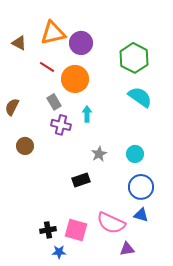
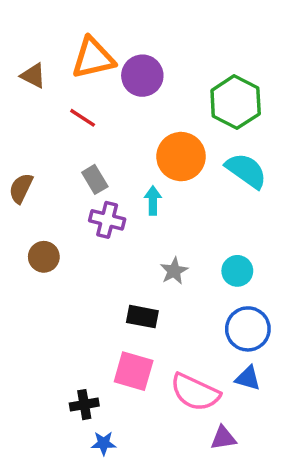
orange circle: (75, 79) -> (181, 157), moved
black rectangle: (81, 180) -> (142, 317), turned 30
pink square: (76, 230) -> (134, 371), moved

